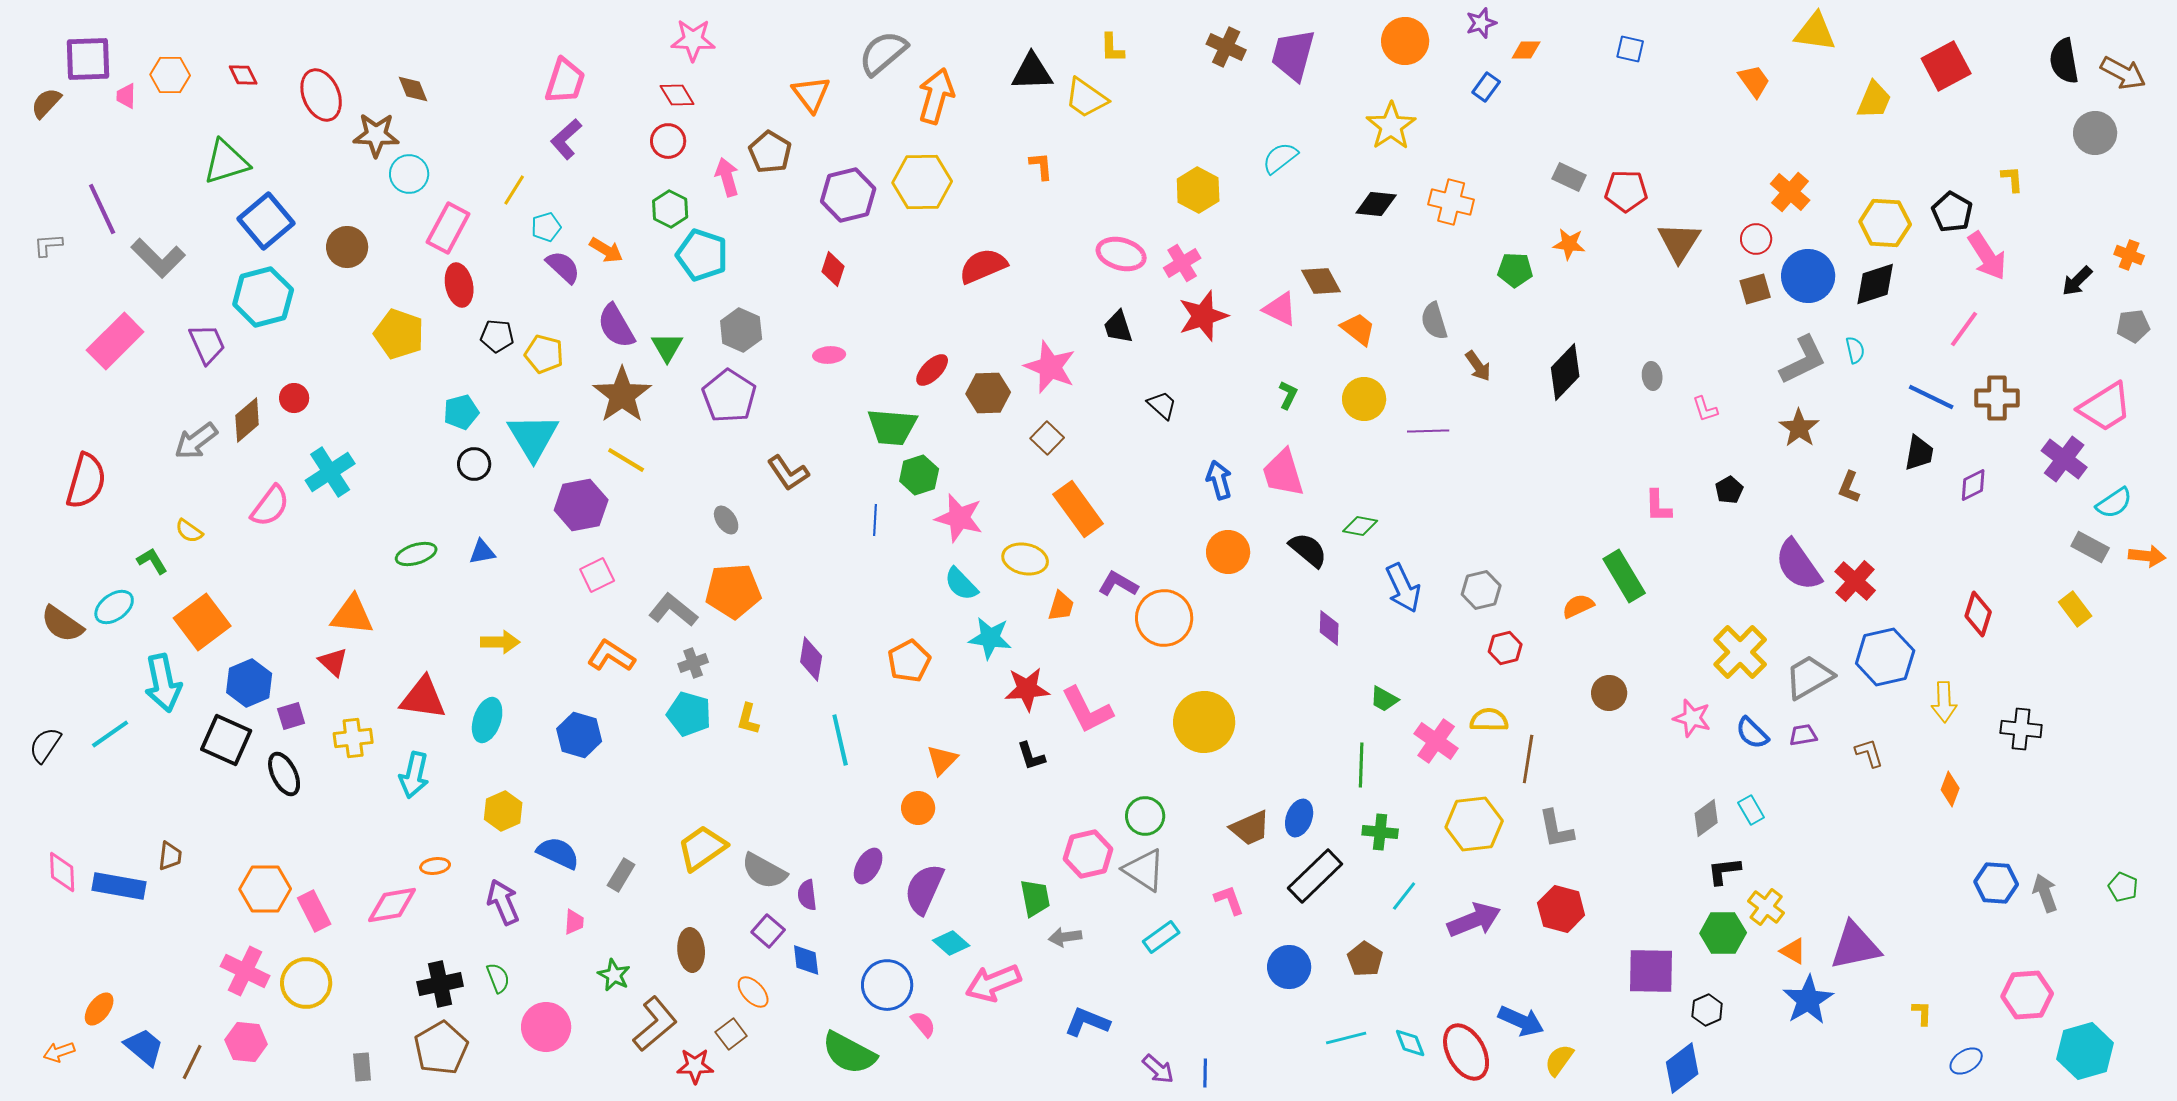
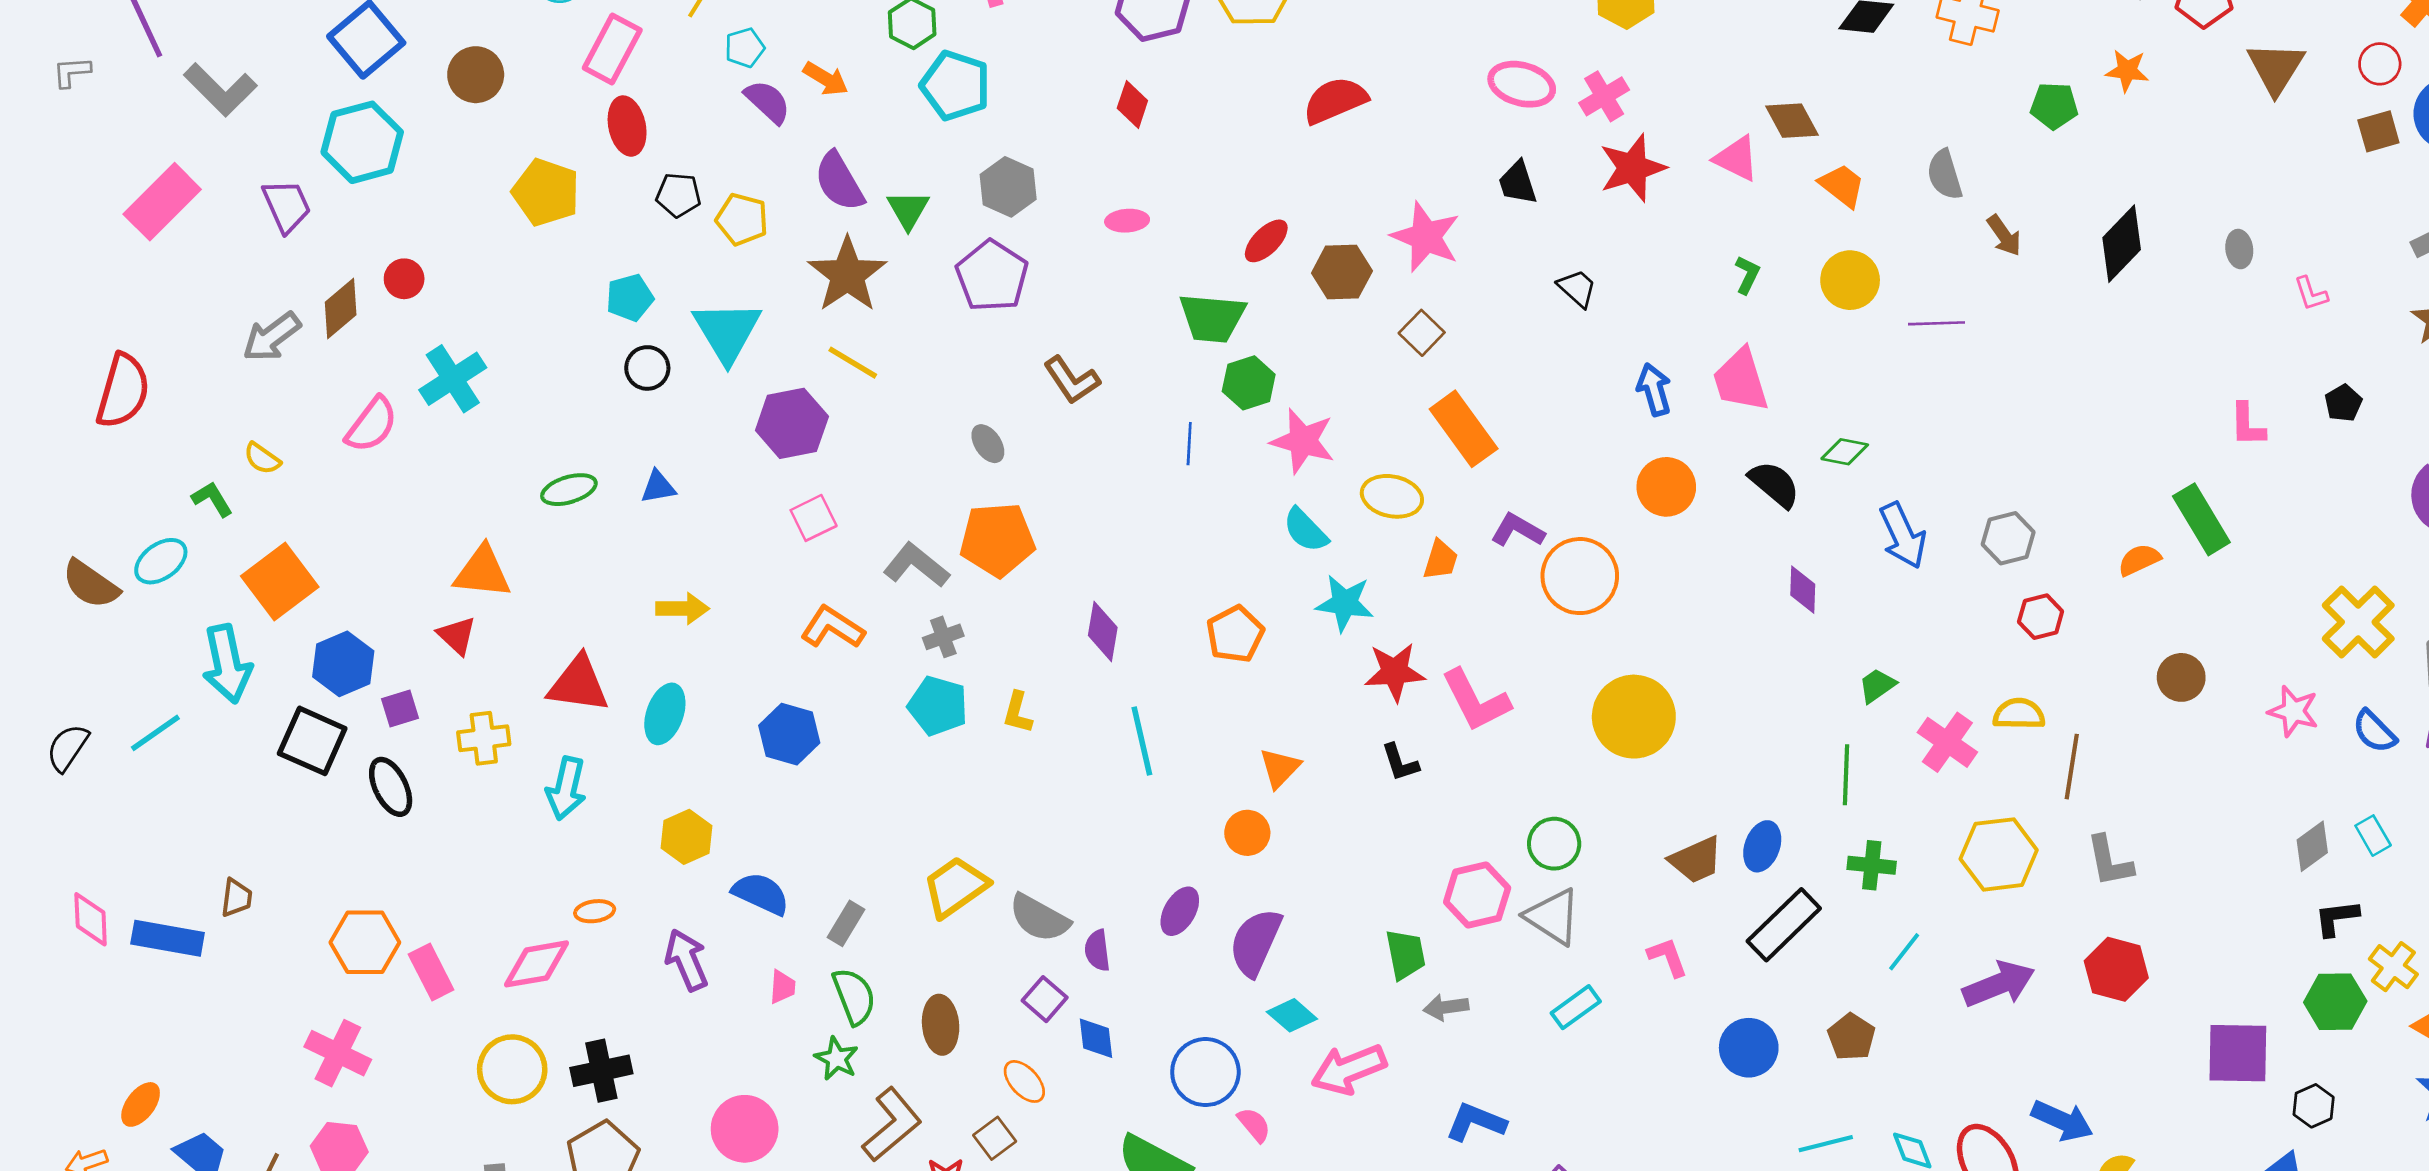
green trapezoid: (1384, 699) -> (1877, 686), turned 116
green semicircle: (498, 978) -> (854, 996), moved, size x1.4
yellow circle: (306, 983) -> (512, 1069), moved

